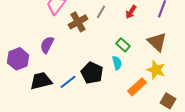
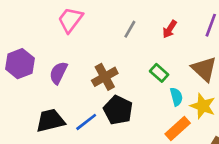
brown cross: (78, 22) -> (105, 77), moved
purple hexagon: (18, 59) -> (20, 64), moved
cyan semicircle: (117, 63) -> (176, 97), moved

